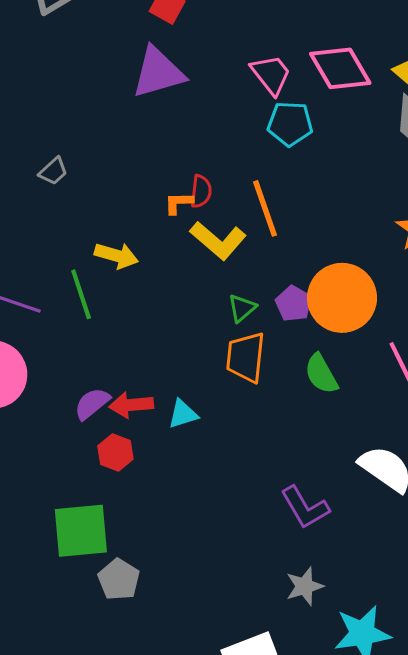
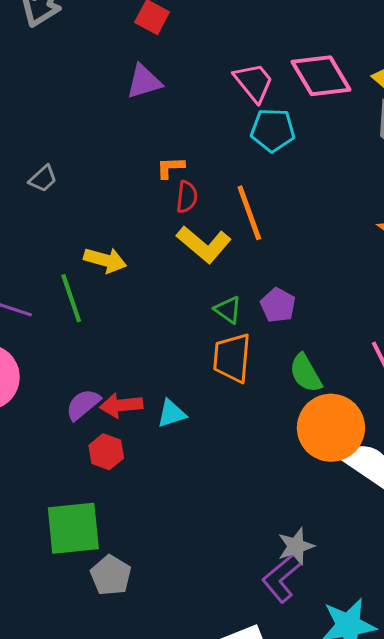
purple triangle: (158, 72) -> (144, 82), size x0.7
orange L-shape: (179, 203) -> (170, 168), moved
orange circle: (342, 298) -> (331, 428), moved
green triangle: (242, 308) -> (228, 310), turned -44
purple L-shape: (305, 508) -> (282, 578), moved, turned 81
gray star: (305, 586) -> (296, 546), moved

